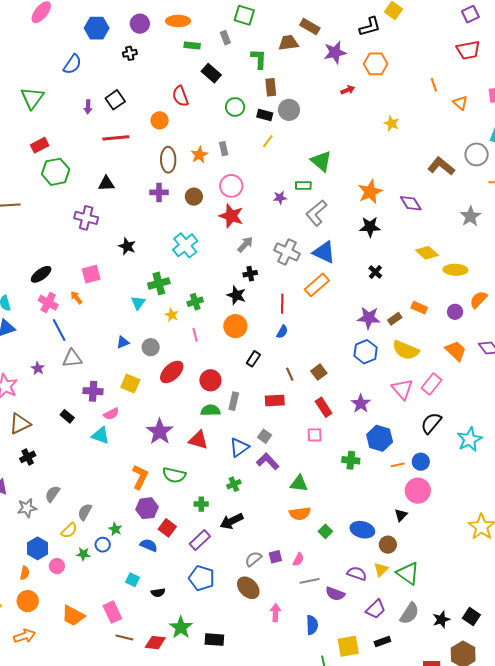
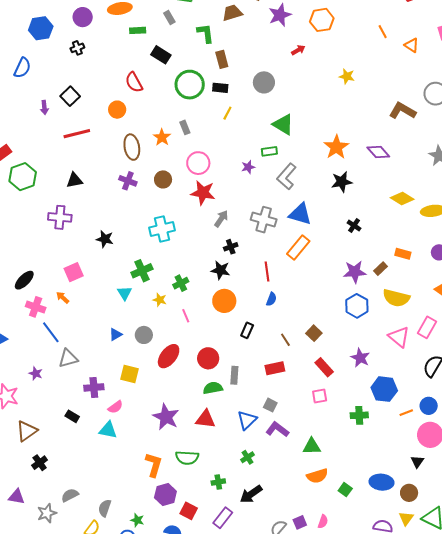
green circle: (235, 107) -> (190, 85), size x1.5
gray circle: (289, 110) -> (264, 82), moved
purple cross: (159, 192) -> (128, 181), turned 30
cyan cross: (185, 245) -> (162, 229), turned 35
gray semicircle: (52, 494) -> (70, 495), turned 36

